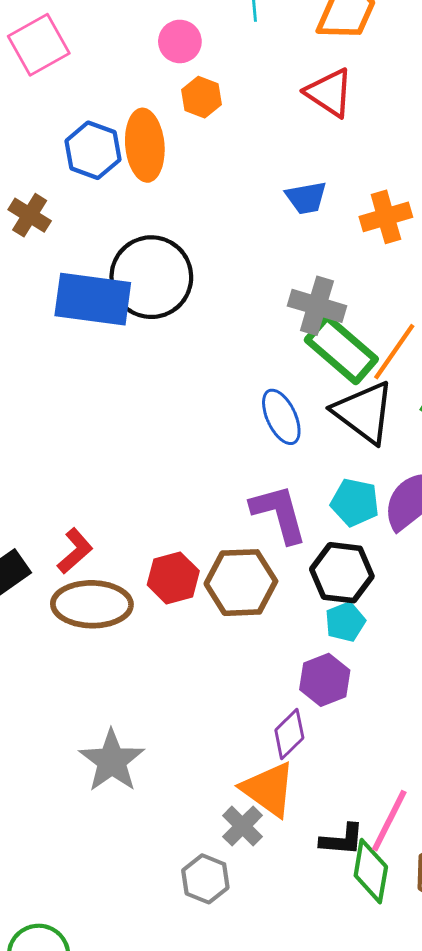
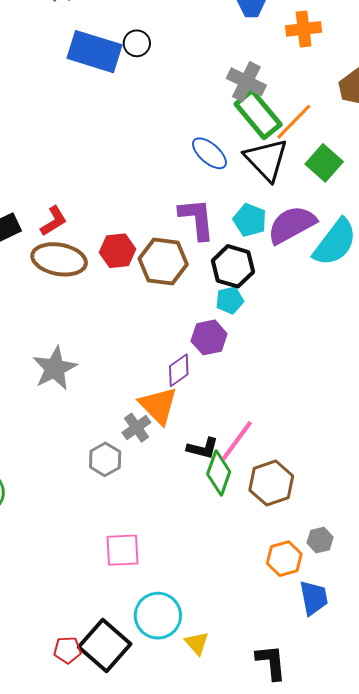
black circle: (151, 277) -> (137, 43), size x0.5
blue ellipse: (281, 417) -> (209, 153), turned -33

